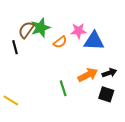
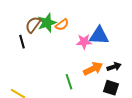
pink star: (79, 31) -> (84, 42), moved
orange semicircle: (60, 42) -> (62, 25), moved

